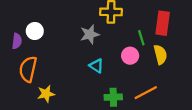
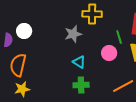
yellow star: (46, 94) -> (22, 89), moved
green cross: (113, 97) -> (81, 85), moved

